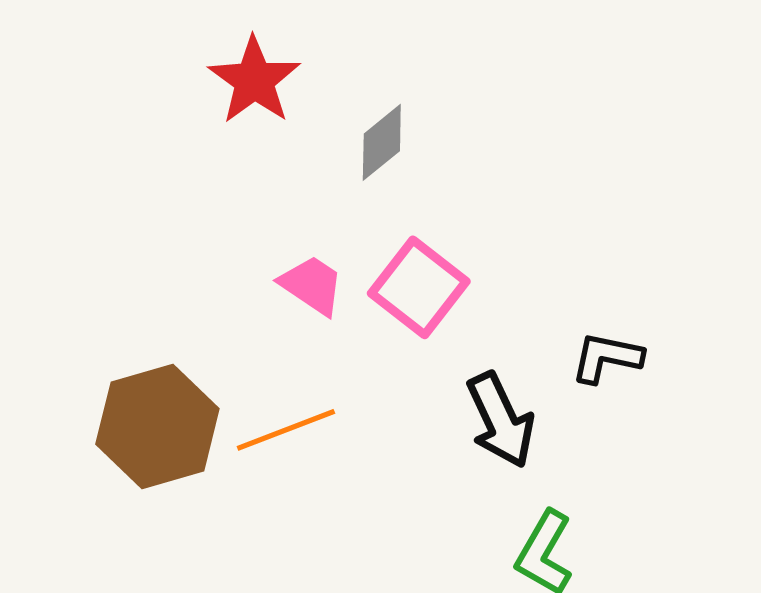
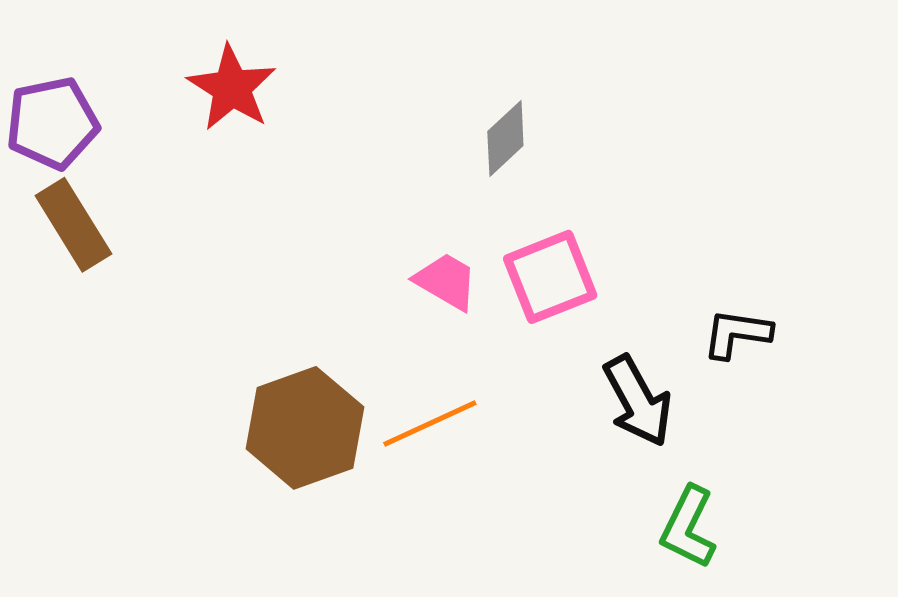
red star: (254, 80) -> (232, 88), moved
pink square: (419, 287) -> (550, 277), turned 34

